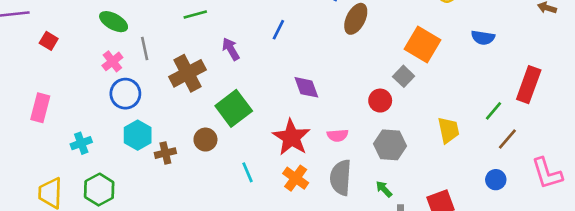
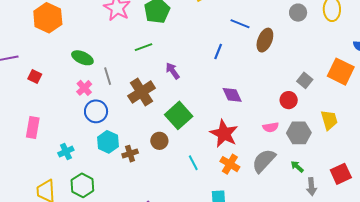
blue line: (278, 30) -> (218, 52), moved
orange square: (423, 45) -> (341, 72), moved
yellow trapezoid: (449, 130) -> (329, 120), moved
pink semicircle: (338, 135) -> (271, 127), moved
gray semicircle: (341, 178) -> (264, 161), turned 44

